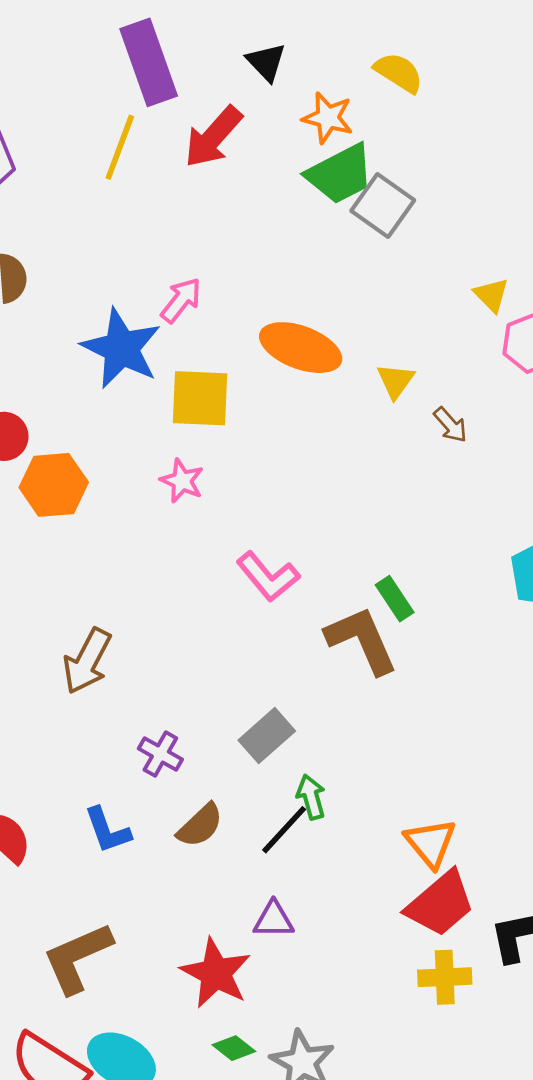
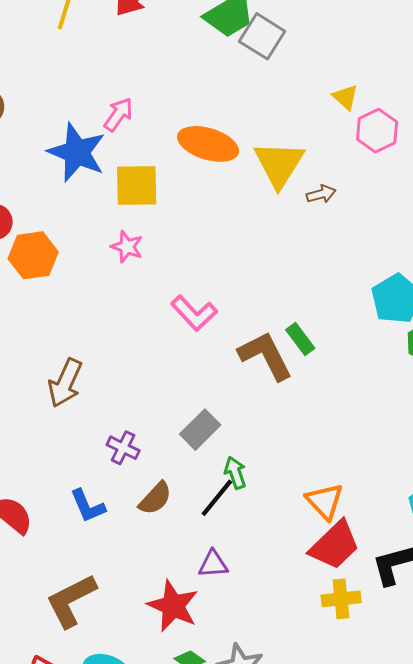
yellow triangle: (396, 381) -> (279, 164), size x1.8
brown arrow: (450, 425) -> (321, 194), turned -60
green rectangle: (395, 599) -> (300, 339), moved

